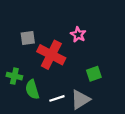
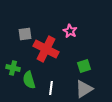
white line: (57, 98) -> (51, 88), turned -64
gray triangle: (80, 100) -> (84, 89), moved

